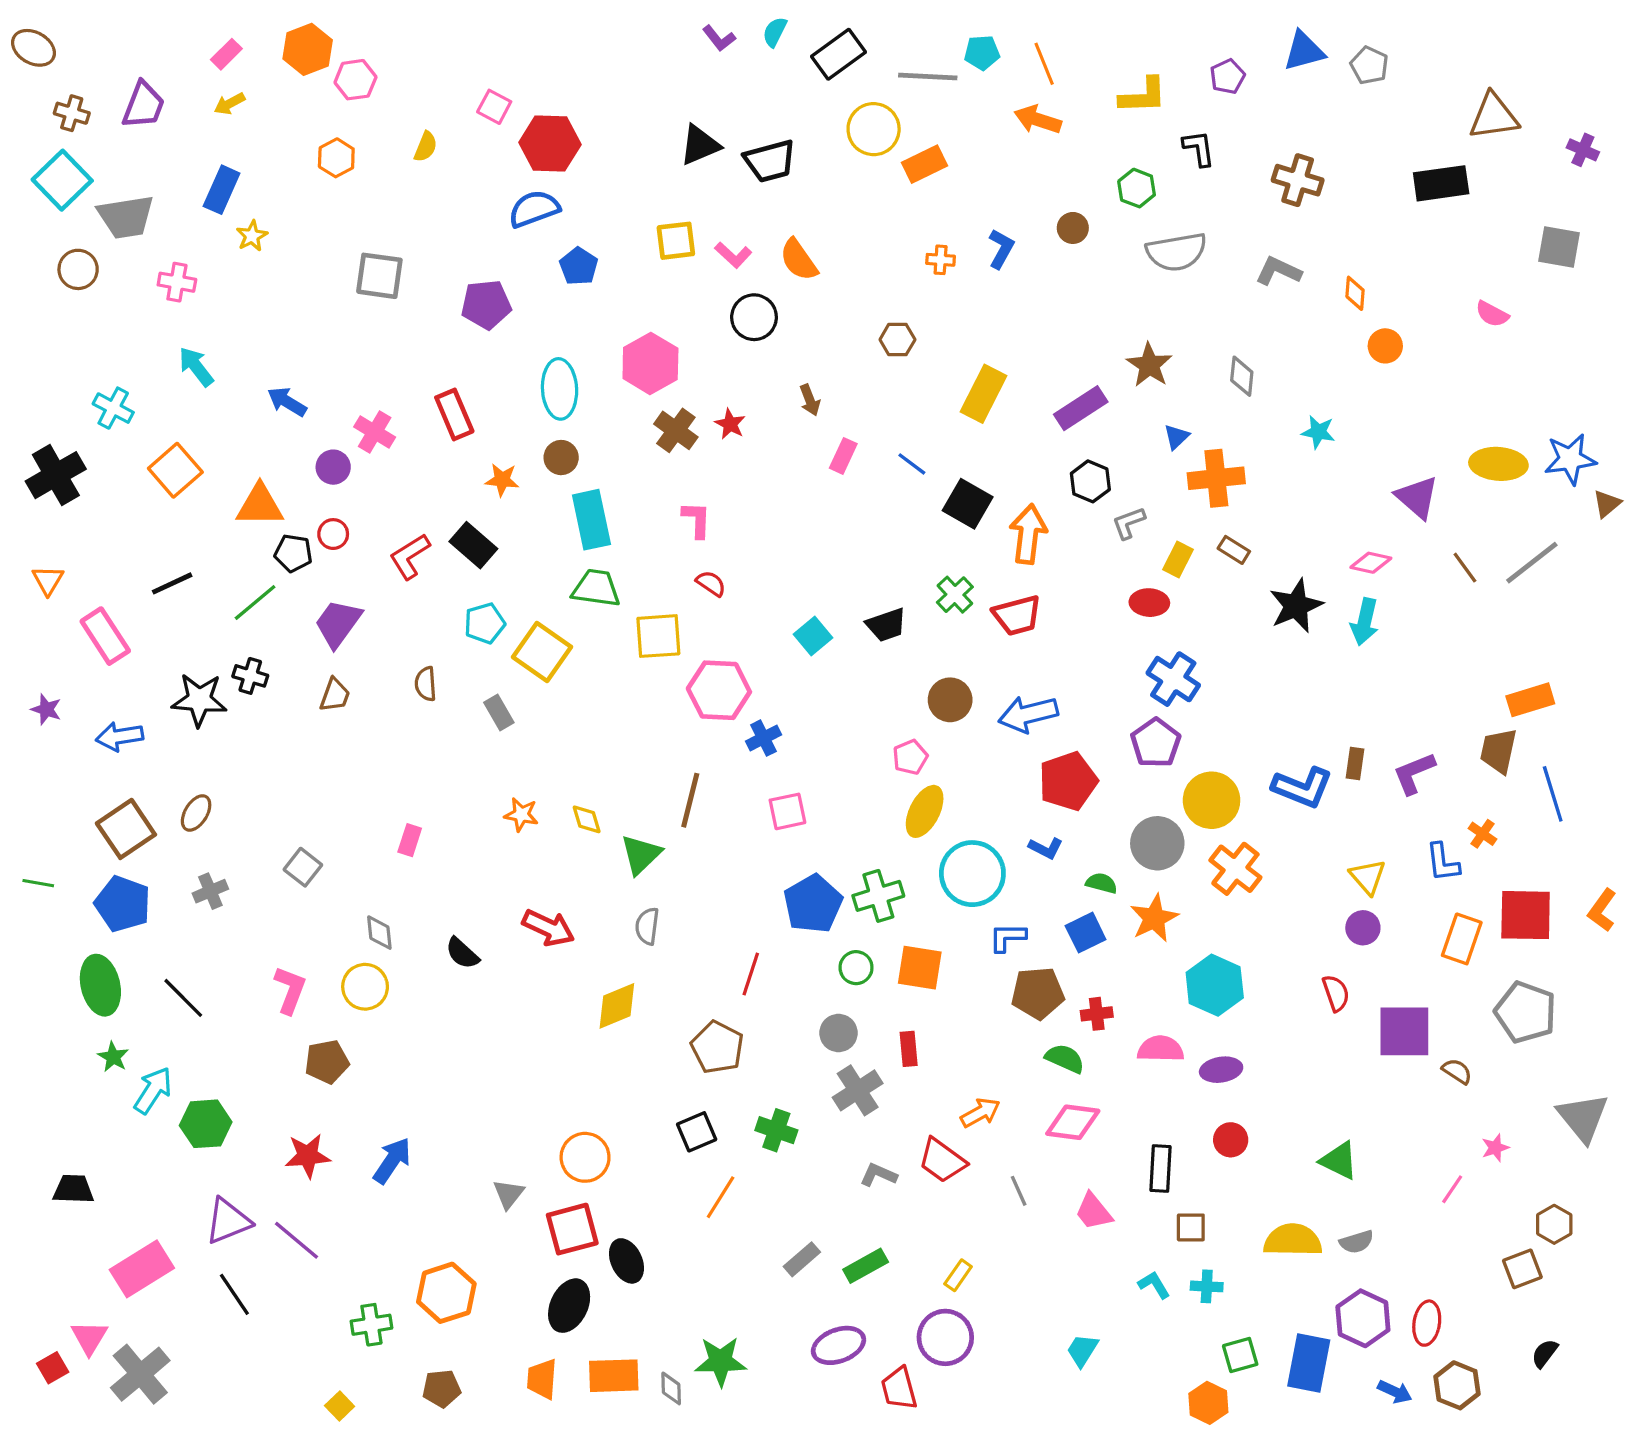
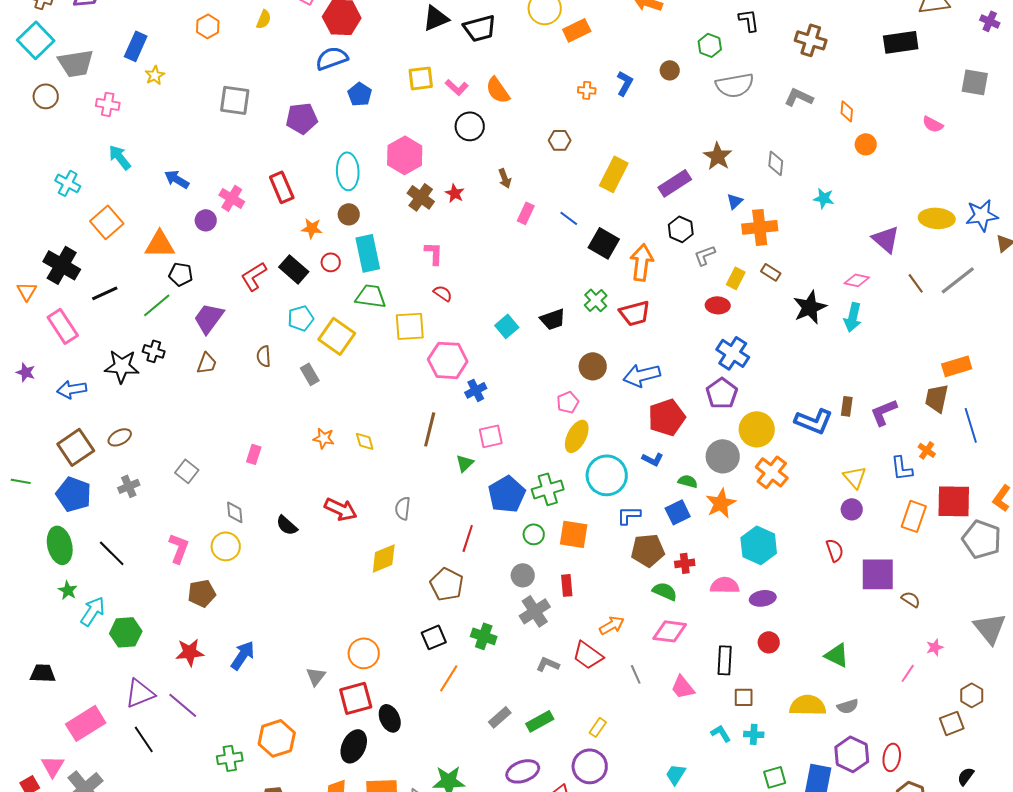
black cross: (56, 475) -> (62, 265), moved, turned -30
red circle: (333, 534) -> (331, 262), moved
brown ellipse: (196, 813) -> (120, 437), turned 30
green triangle: (641, 854) -> (465, 463), moved, size x0.7
gray pentagon: (1526, 1012) -> (982, 539), moved

